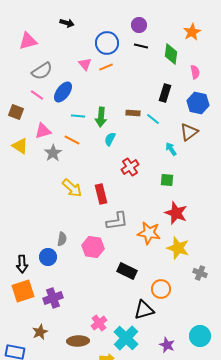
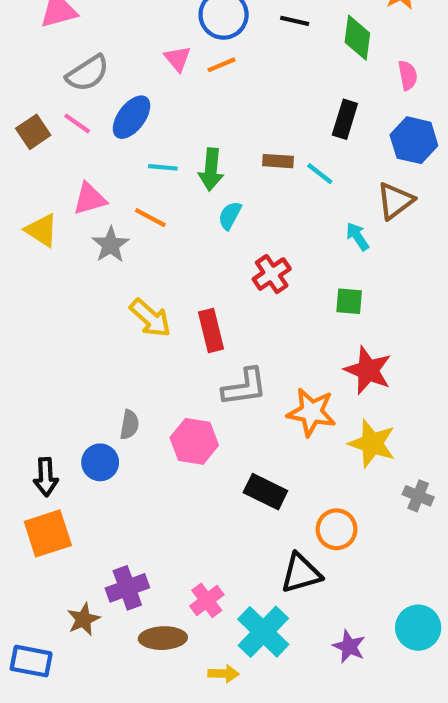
brown square: (16, 112) -> (33, 132), moved, turned 35
purple cross: (53, 298) -> (127, 588), moved

